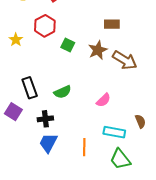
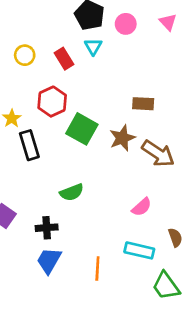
green square: (68, 45) -> (82, 129), size x1.6
black rectangle: (30, 88) -> (29, 145), moved
pink semicircle: (103, 100) -> (142, 207), moved
green trapezoid: (120, 159) -> (166, 286), moved

